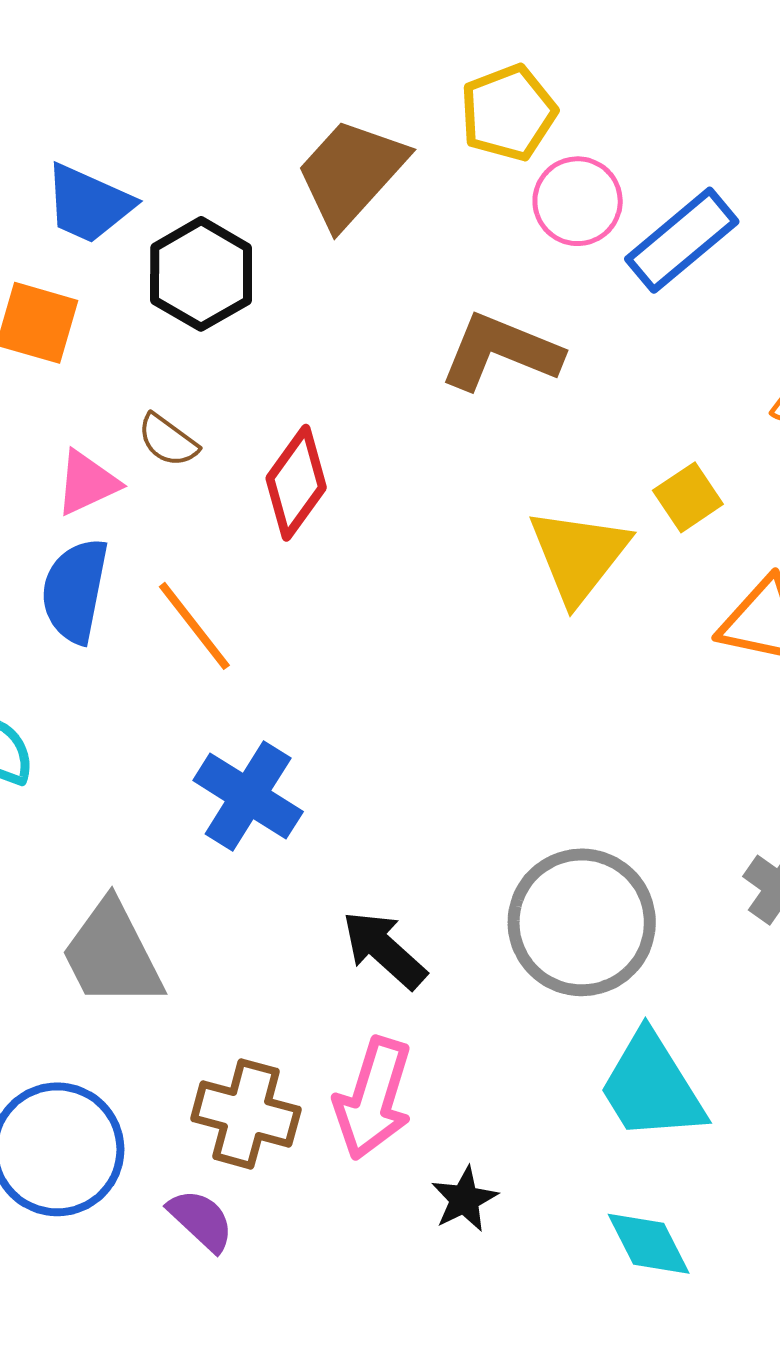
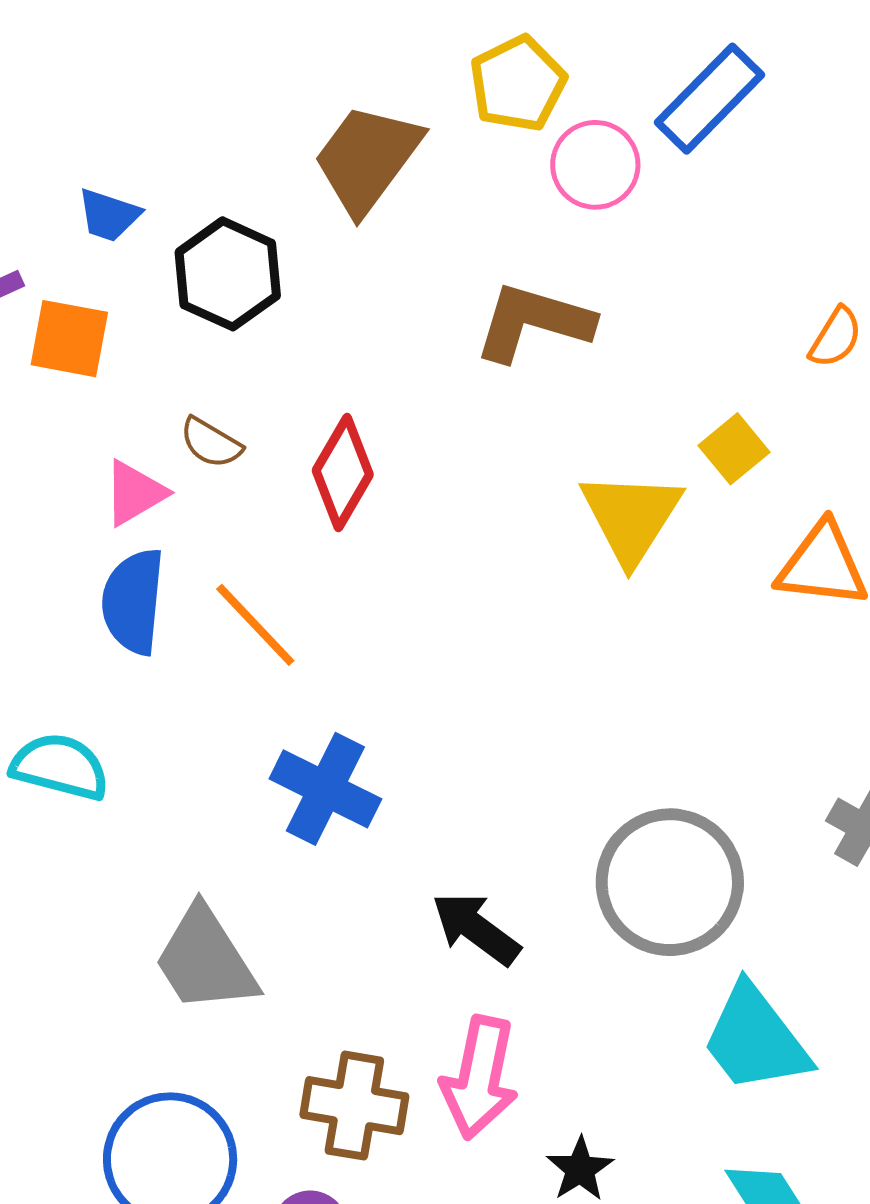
blue trapezoid: (88, 204) -> (109, 215), size x0.7
blue rectangle: (682, 240) -> (709, 99), moved

